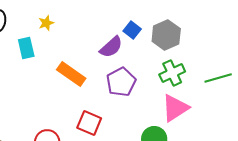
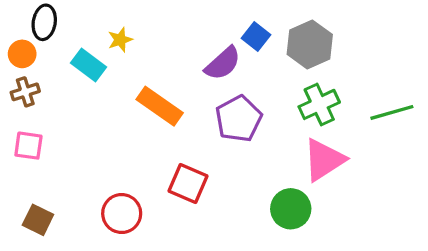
yellow star: (46, 23) -> (120, 40), moved
cyan rectangle: (26, 48) -> (88, 65), turned -40

